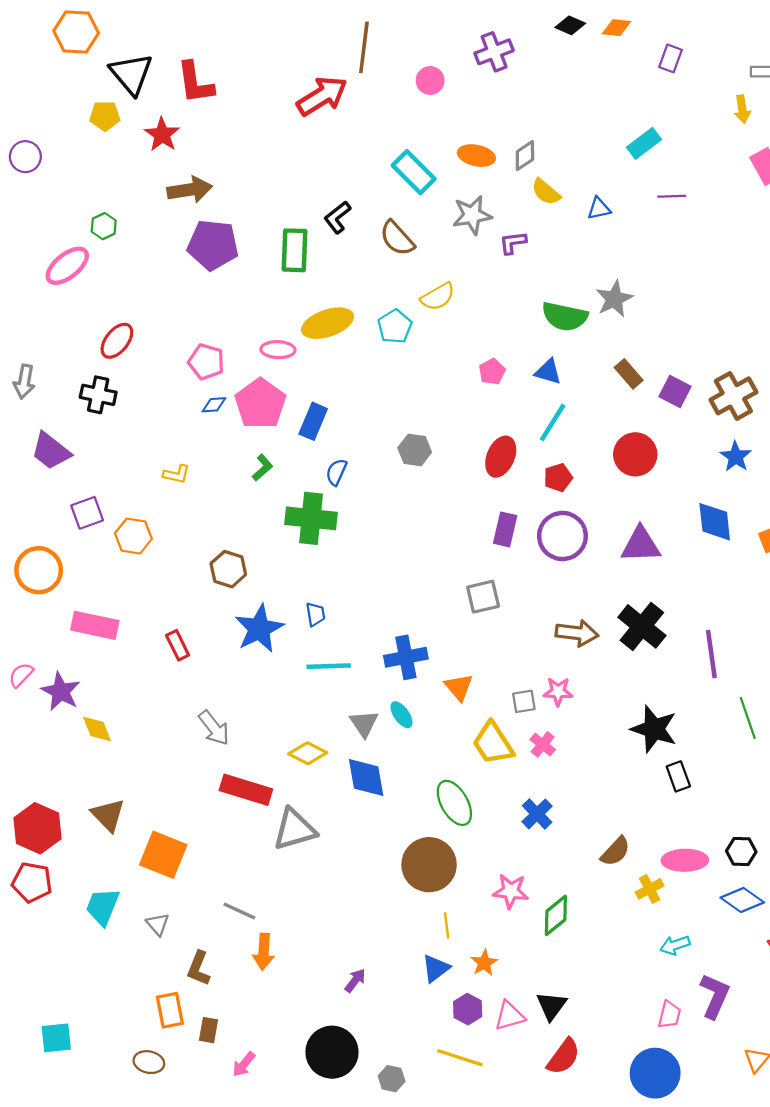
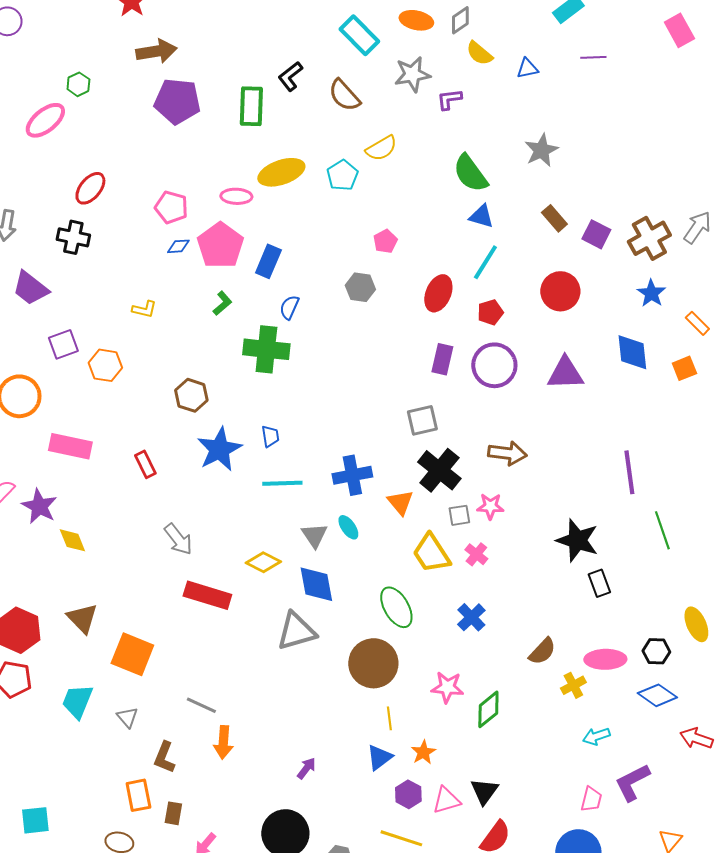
green semicircle: (565, 317) -> (470, 173), moved, turned 42
pink pentagon: (492, 372) -> (385, 241), moved
black cross: (642, 626) -> (439, 470), moved
gray triangle: (294, 829) -> (296, 631), moved
purple L-shape: (715, 996) -> (632, 782), turned -141

